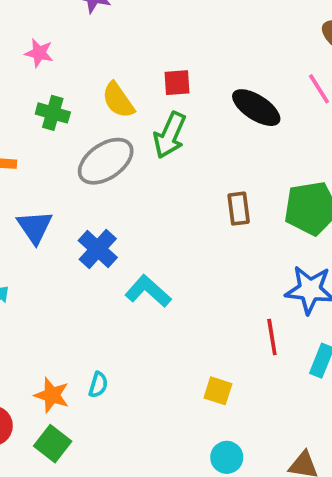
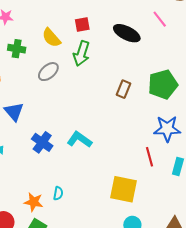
gray ellipse: (106, 161) -> (48, 72), size x0.7
brown rectangle: (239, 209) -> (123, 89), turned 36
blue cross: (98, 249) -> (42, 142), moved
yellow square: (218, 391) -> (124, 189), size x1.8

